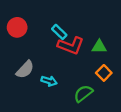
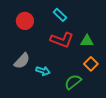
red circle: (17, 27) -> (25, 21), moved
cyan rectangle: (59, 32) -> (60, 15), moved

